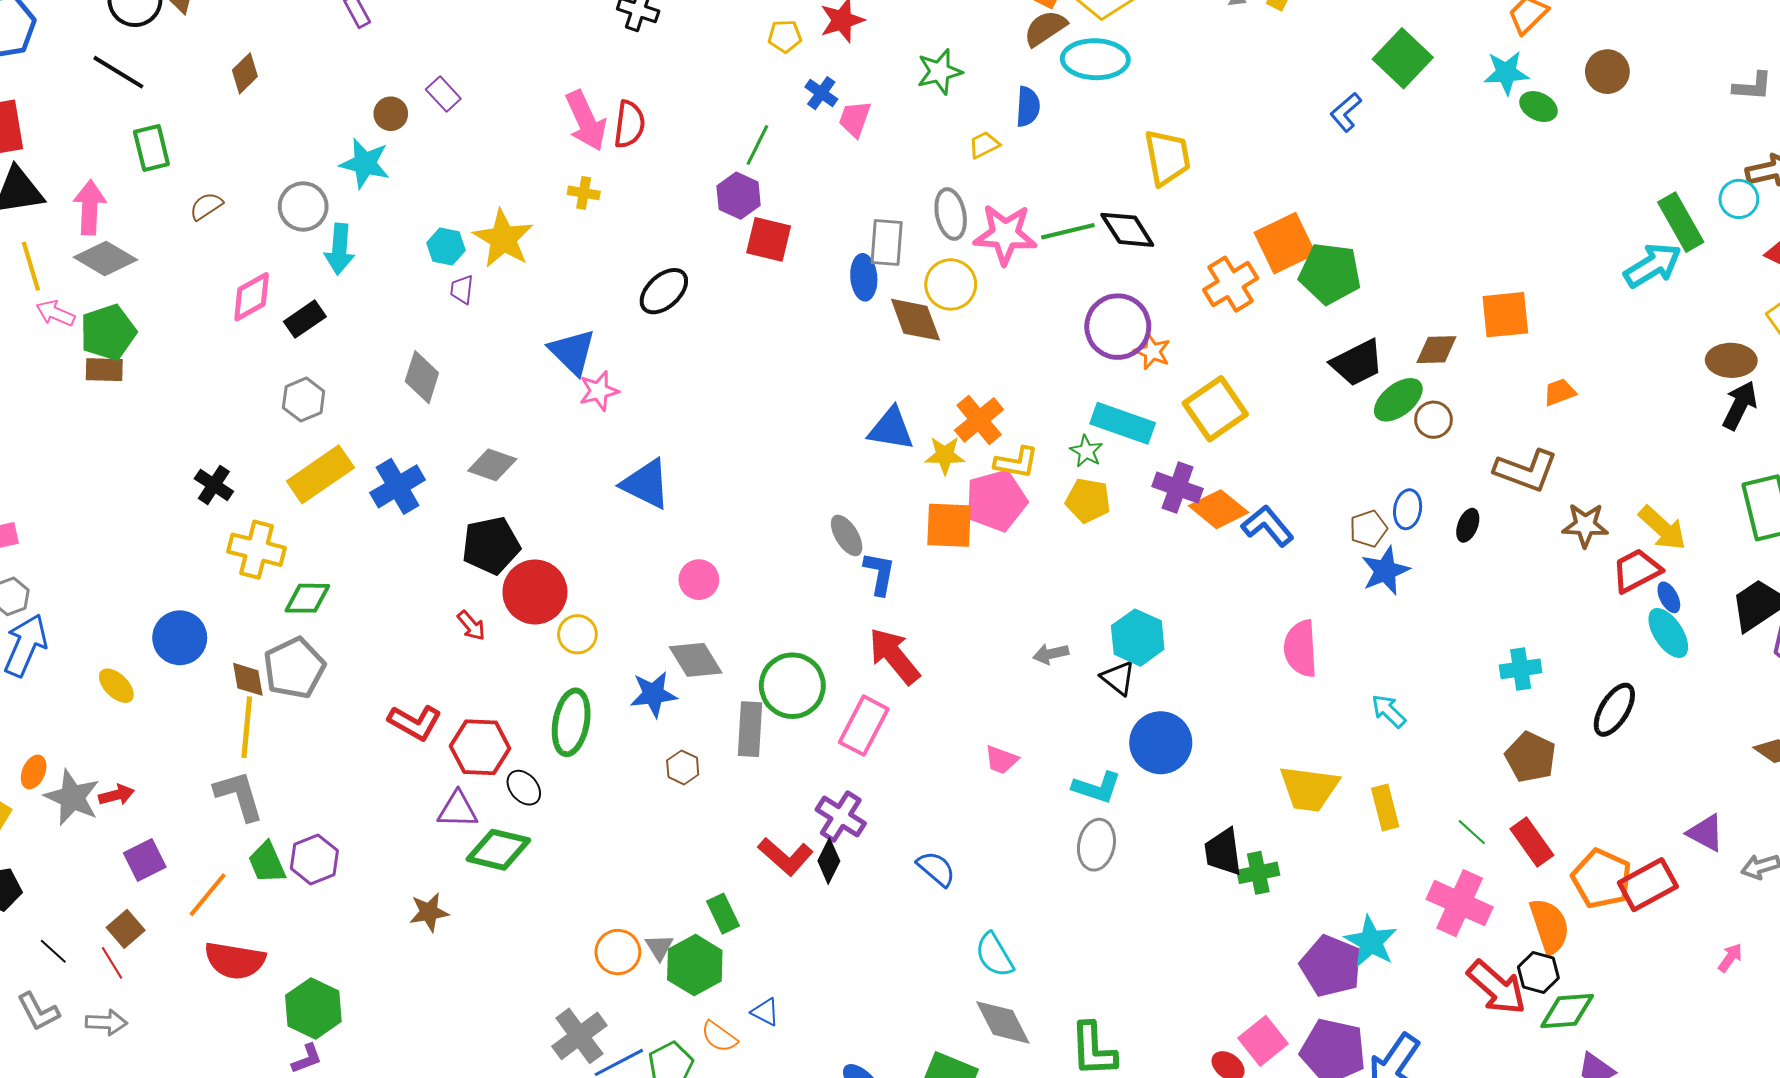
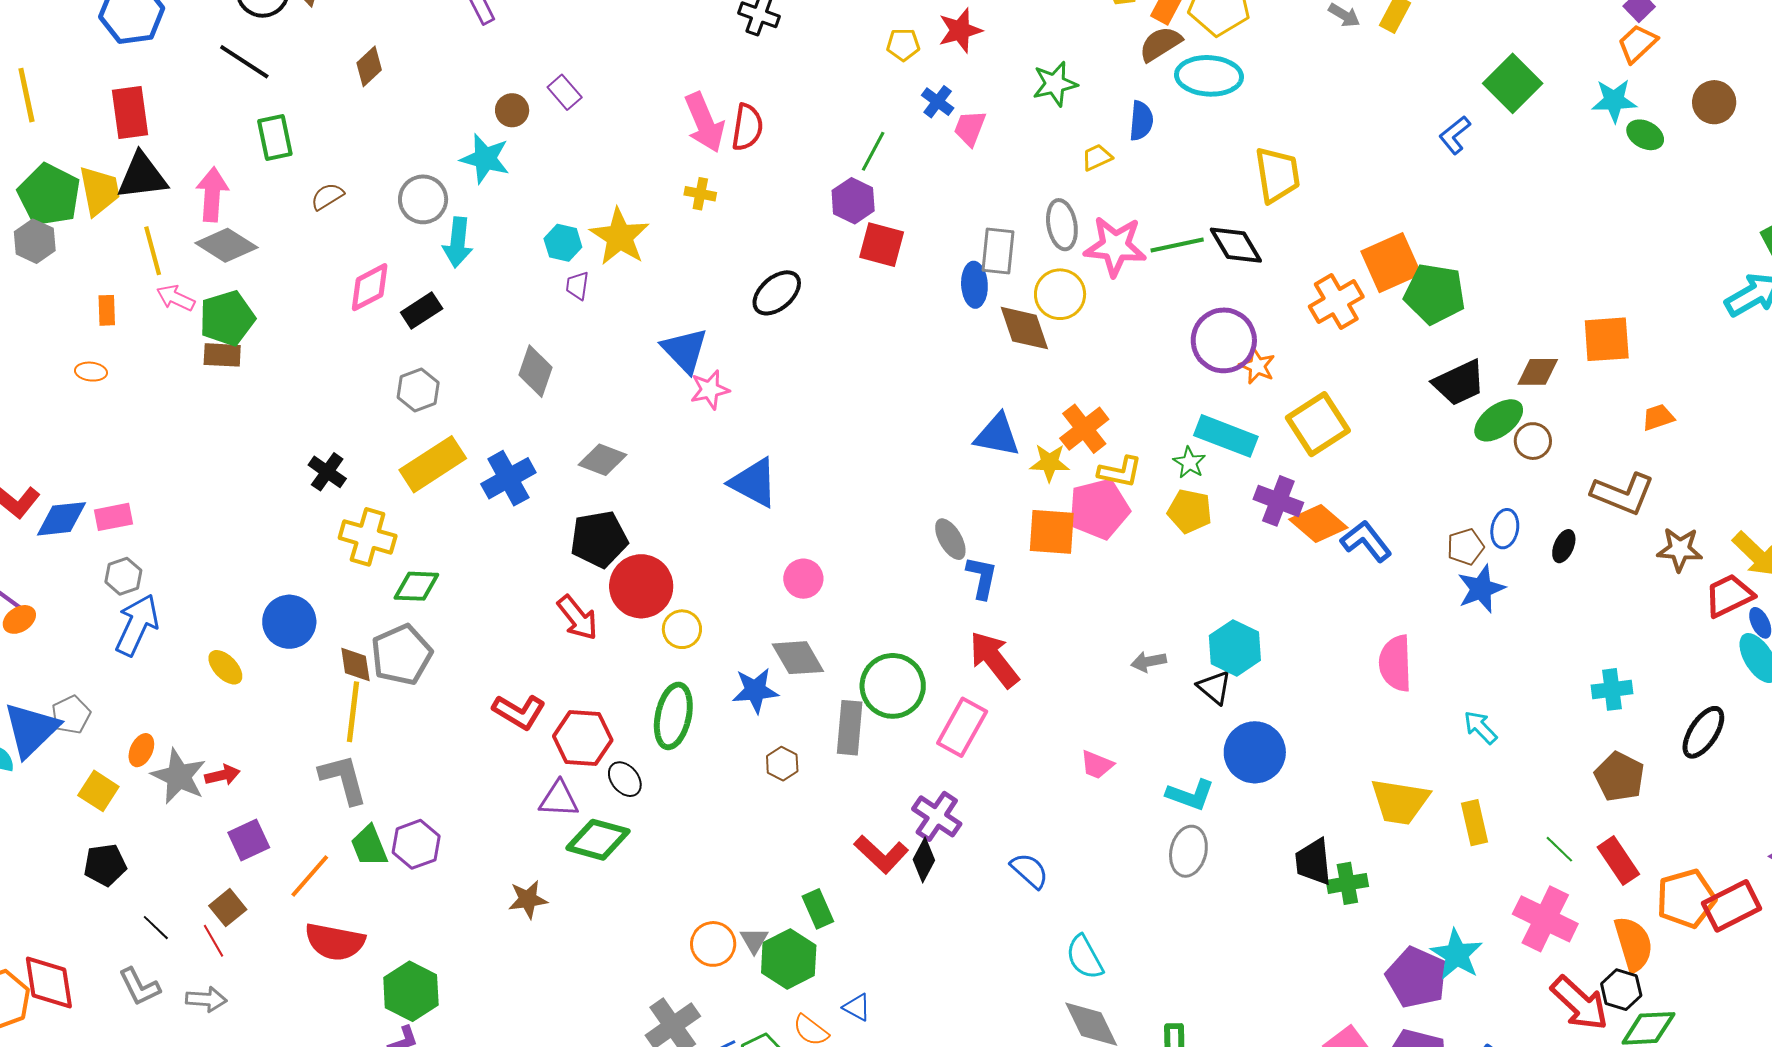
red arrow: (471, 626) -> (577, 618), size x1.5
orange pentagon: (1602, 879) -> (1686, 899), turned 30

